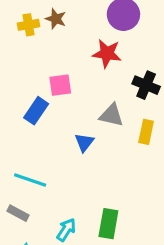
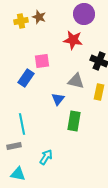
cyan line: (30, 180) -> (22, 124), turned 60
gray rectangle: (18, 213) -> (14, 146), turned -40
green rectangle: (108, 224) -> (74, 121), moved

